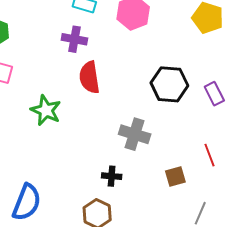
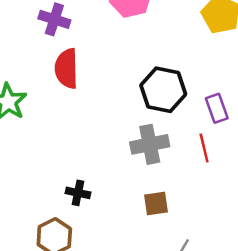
gray cross: (135, 134) -> (150, 144), moved, turned -36
red line: (210, 155) -> (204, 148), moved

